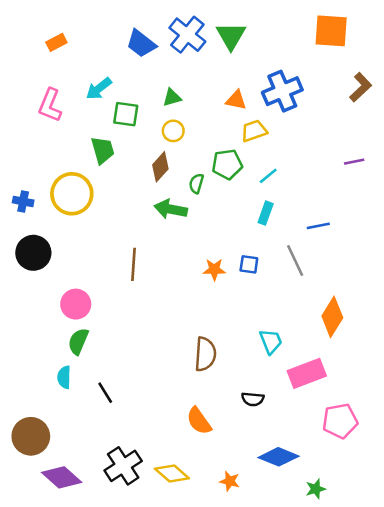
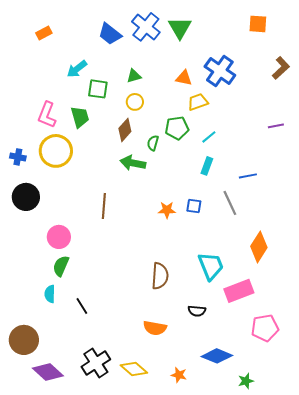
orange square: (331, 31) -> (258, 24), size x0.7
blue cross: (282, 91) -> (220, 71), turned -32
pink L-shape: (50, 105) -> (47, 115), moved
cyan trapezoid: (271, 341) -> (211, 266), size x1.4
orange semicircle: (199, 421) -> (155, 328), turned -45

